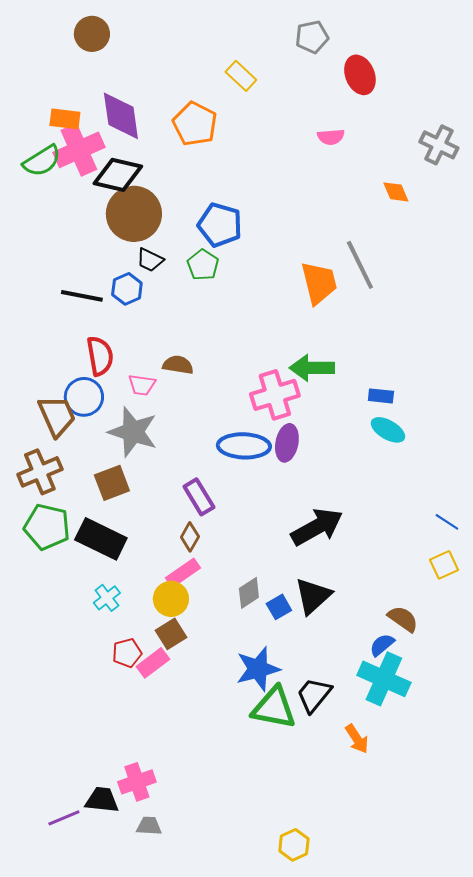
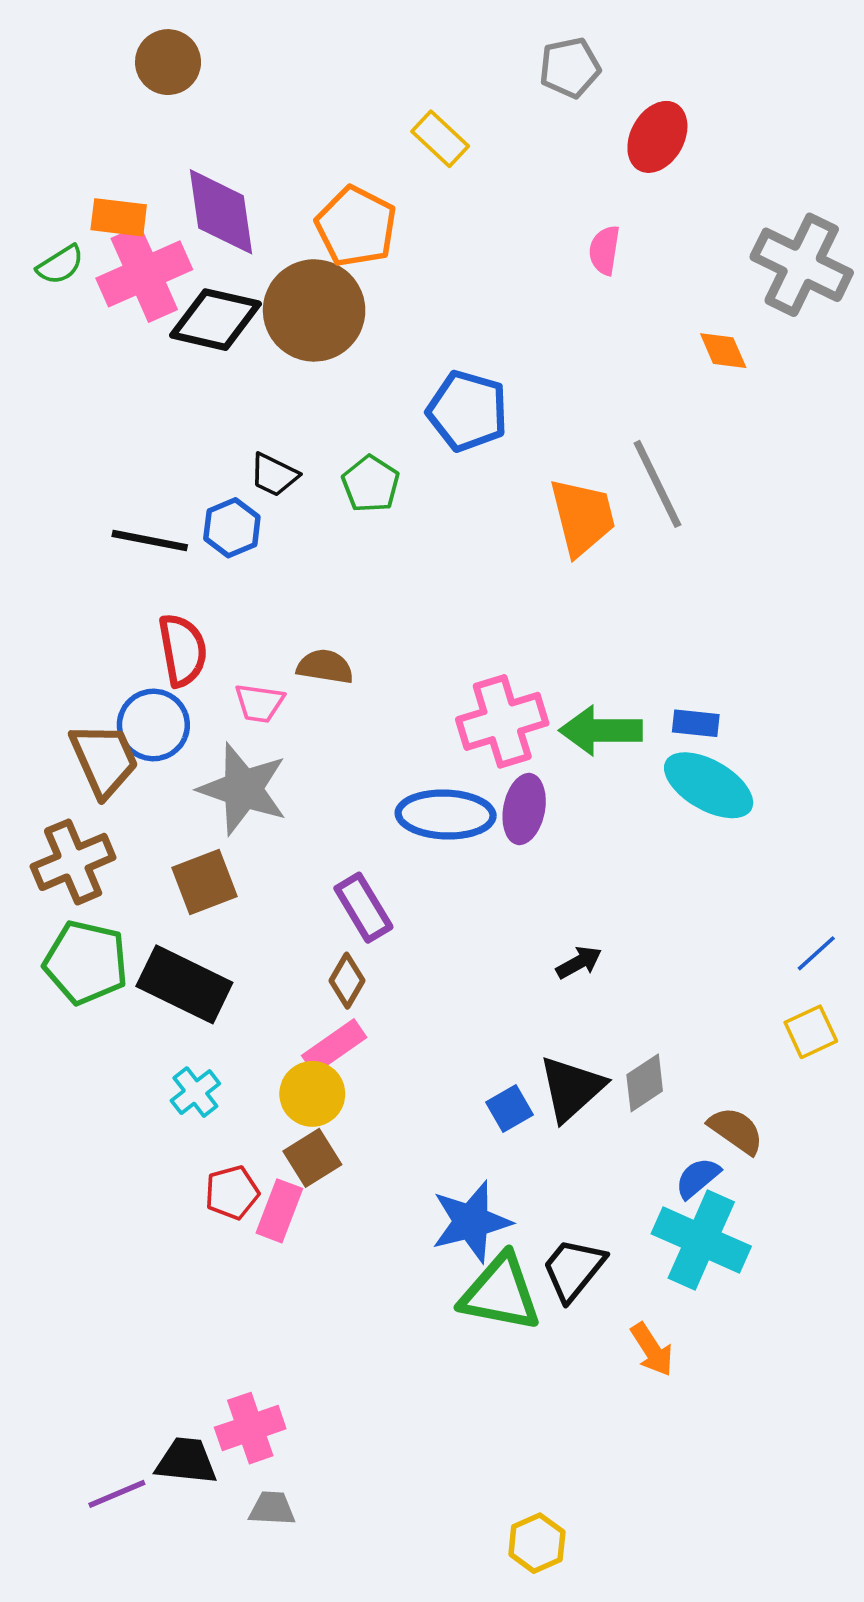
red ellipse: (360, 75) -> (657, 137), turned 51
pink semicircle: (331, 137) -> (604, 250), turned 104
gray cross: (439, 145) -> (802, 265), size x1.4
green semicircle: (42, 161) -> (60, 265), moved, size x0.7
brown circle: (134, 214) -> (314, 310), moved
blue pentagon: (220, 225) -> (468, 411), moved
green arrow: (312, 368) -> (601, 730), moved
cyan ellipse: (388, 430) -> (709, 785), size x1.4
blue line: (447, 522) -> (816, 953), turned -75
black arrow: (317, 527) -> (579, 962), size x0.5
gray diamond: (249, 593) -> (645, 1083), moved
pink rectangle: (153, 663) -> (279, 1211), turned -32

